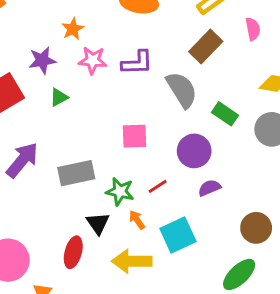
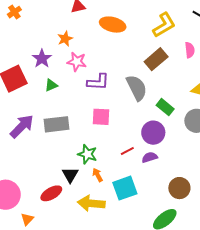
purple star: (42, 60) -> (42, 59), turned -30
purple L-shape: (137, 63) -> (98, 82), moved
purple circle: (194, 151) -> (153, 133), moved
gray rectangle: (76, 173) -> (56, 124), moved
red line: (158, 186) -> (127, 151), moved
red ellipse: (73, 252) -> (51, 193), turned 40

